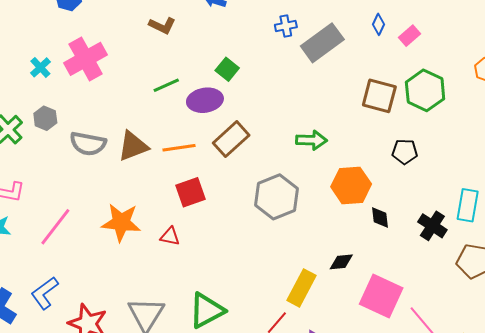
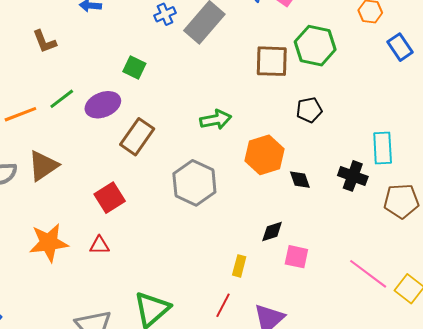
brown L-shape: (162, 26) -> (45, 42), turned 56
green square: (227, 69) -> (134, 67), moved
orange line: (179, 148) -> (20, 114), moved
yellow rectangle: (301, 288) -> (239, 266), size x0.6
pink square: (381, 296) -> (296, 257), moved, size x0.6

